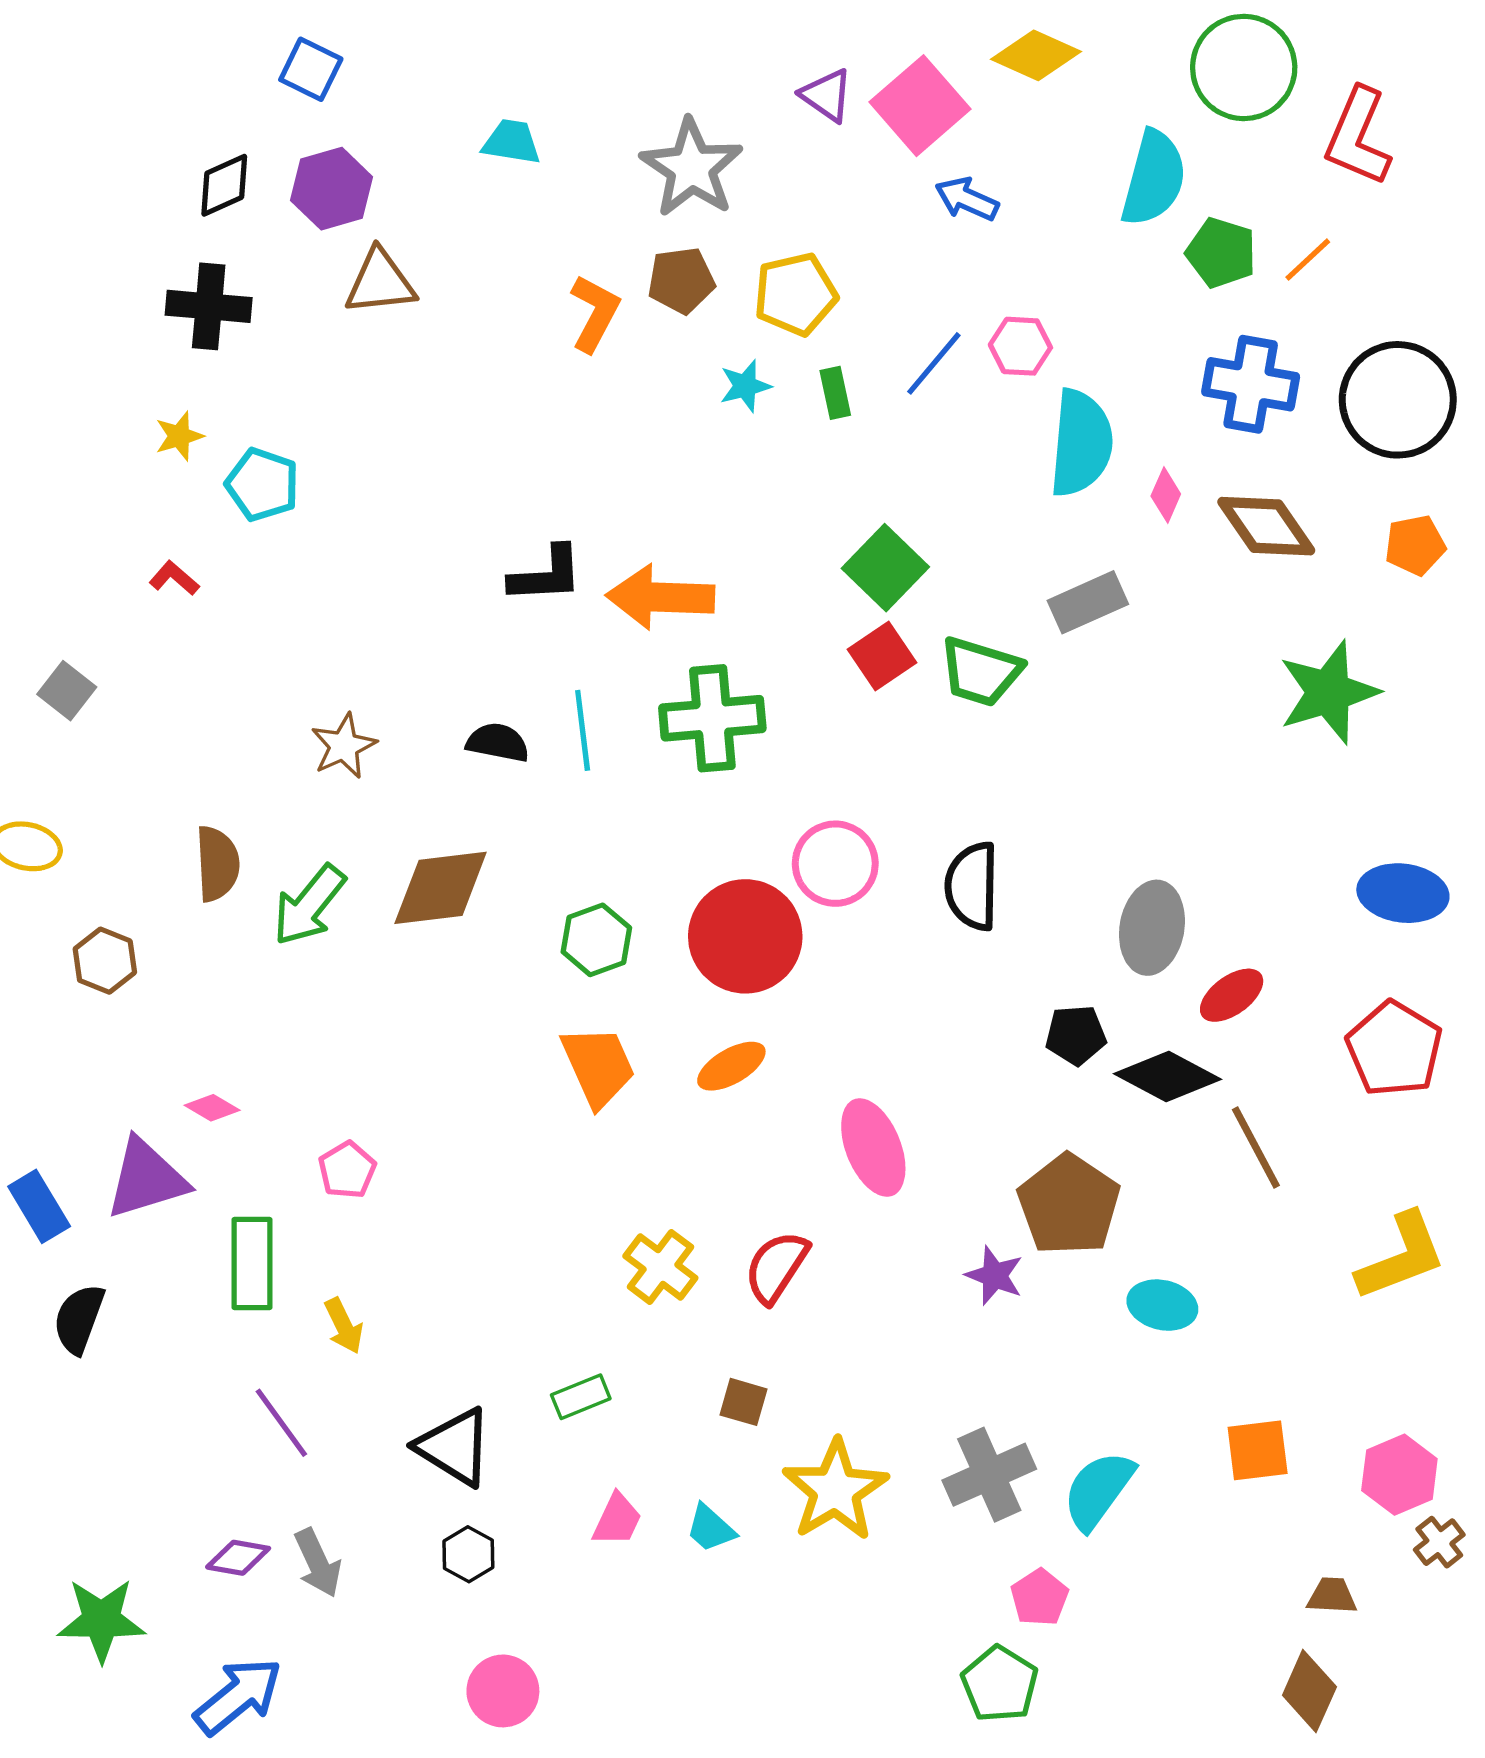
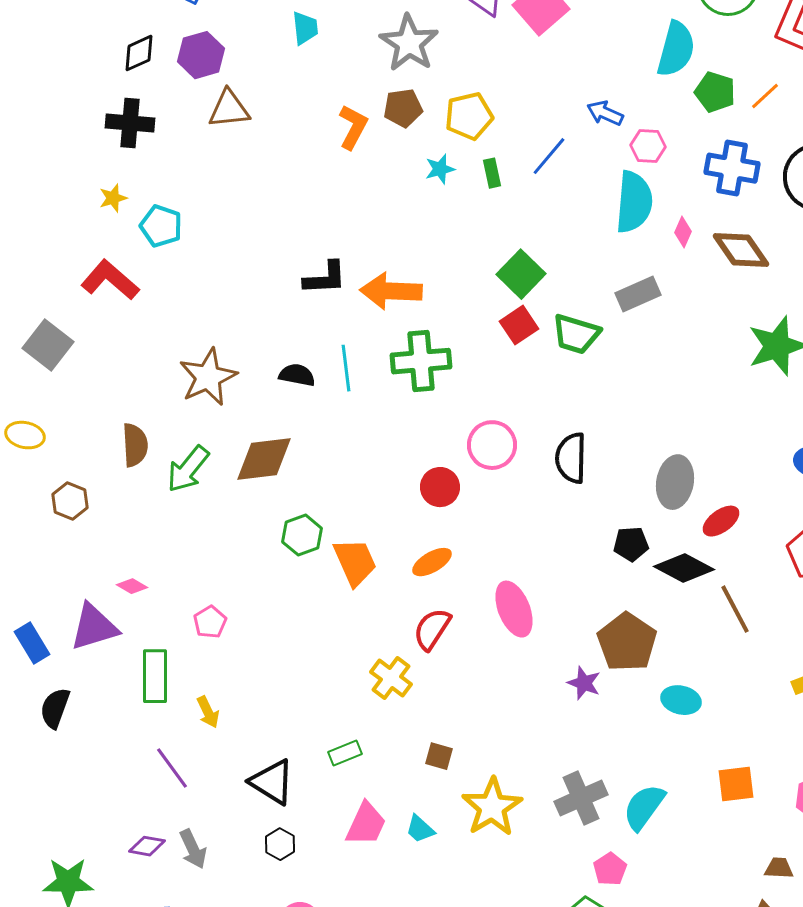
cyan trapezoid: (512, 142) -> (305, 28), turned 75
blue arrow: (967, 199) -> (605, 113), moved
pink hexagon: (1020, 346) -> (648, 146), moved
red L-shape: (174, 578) -> (110, 280), size x2.0
gray square: (67, 691) -> (48, 345), size x1.5
brown star: (344, 746) -> (208, 377), size x1.5
red circle: (745, 936) -> (440, 487), size x0.6
green hexagon: (596, 940) -> (302, 535), moved
red semicircle: (776, 1267) -> (432, 629), moved
pink trapezoid: (617, 1520) -> (366, 824), size x1.4

